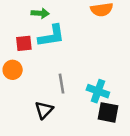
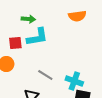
gray line: (62, 84) -> (45, 75), turned -49

